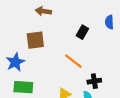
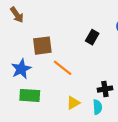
brown arrow: (43, 11) -> (17, 15), moved, turned -133
orange line: (73, 61) -> (63, 68), moved

